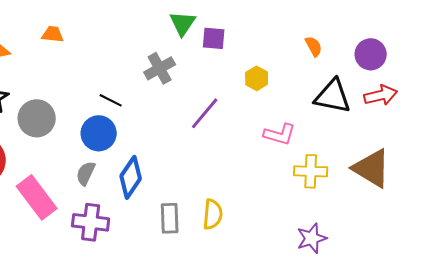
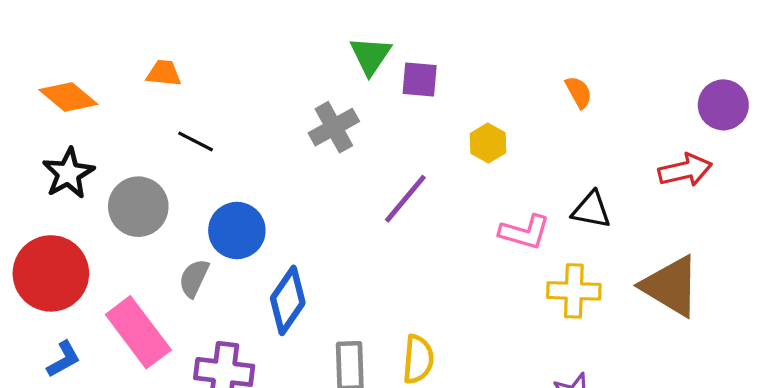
purple circle: (371, 54) -> (723, 105), moved
black triangle: (333, 96) -> (591, 210), moved, size x0.7
black line: (111, 100) -> (196, 141), moved
gray semicircle: (86, 173) -> (194, 278), moved

